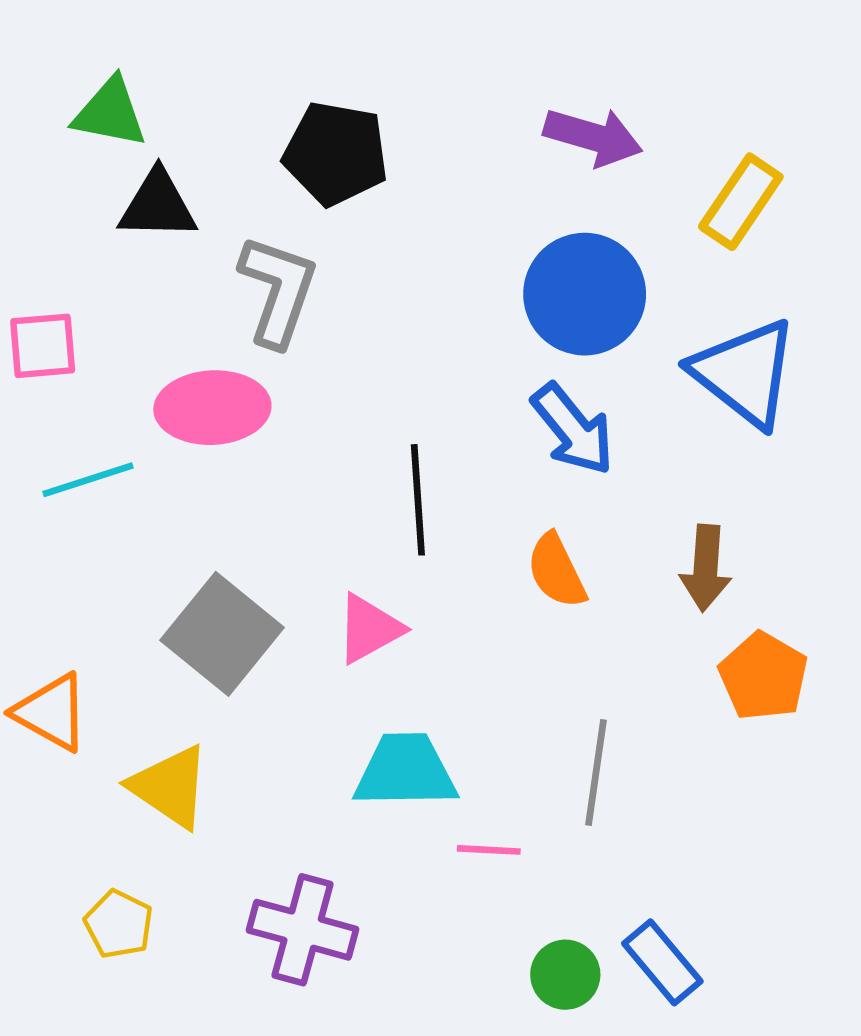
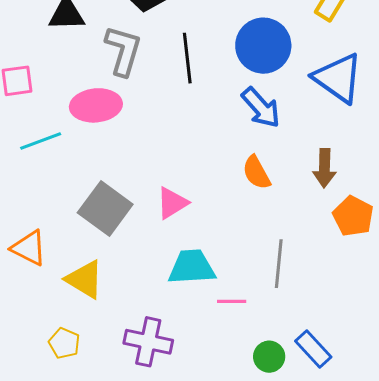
black line: (418, 500) -> (187, 58), moved

